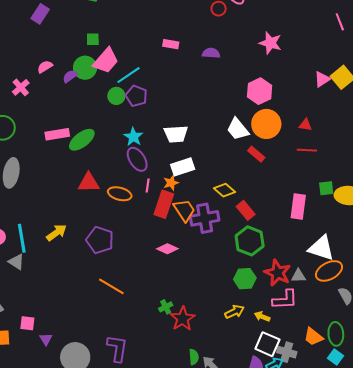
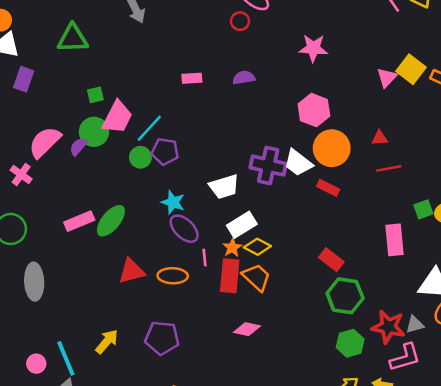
pink semicircle: (45, 67) -> (45, 142), size x1.8
yellow diamond: (225, 190) -> (257, 247), moved
purple cross: (205, 218) -> (268, 166), moved, turned 36

